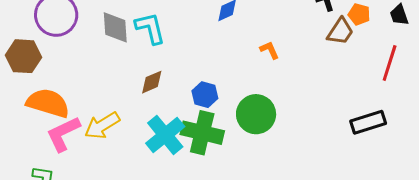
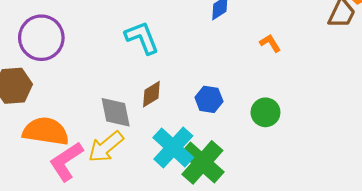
gray diamond: (115, 27) -> (116, 112), moved
green circle: (256, 114) -> (265, 112), size x0.7
green cross: (202, 133) -> (202, 162), moved, turned 36

